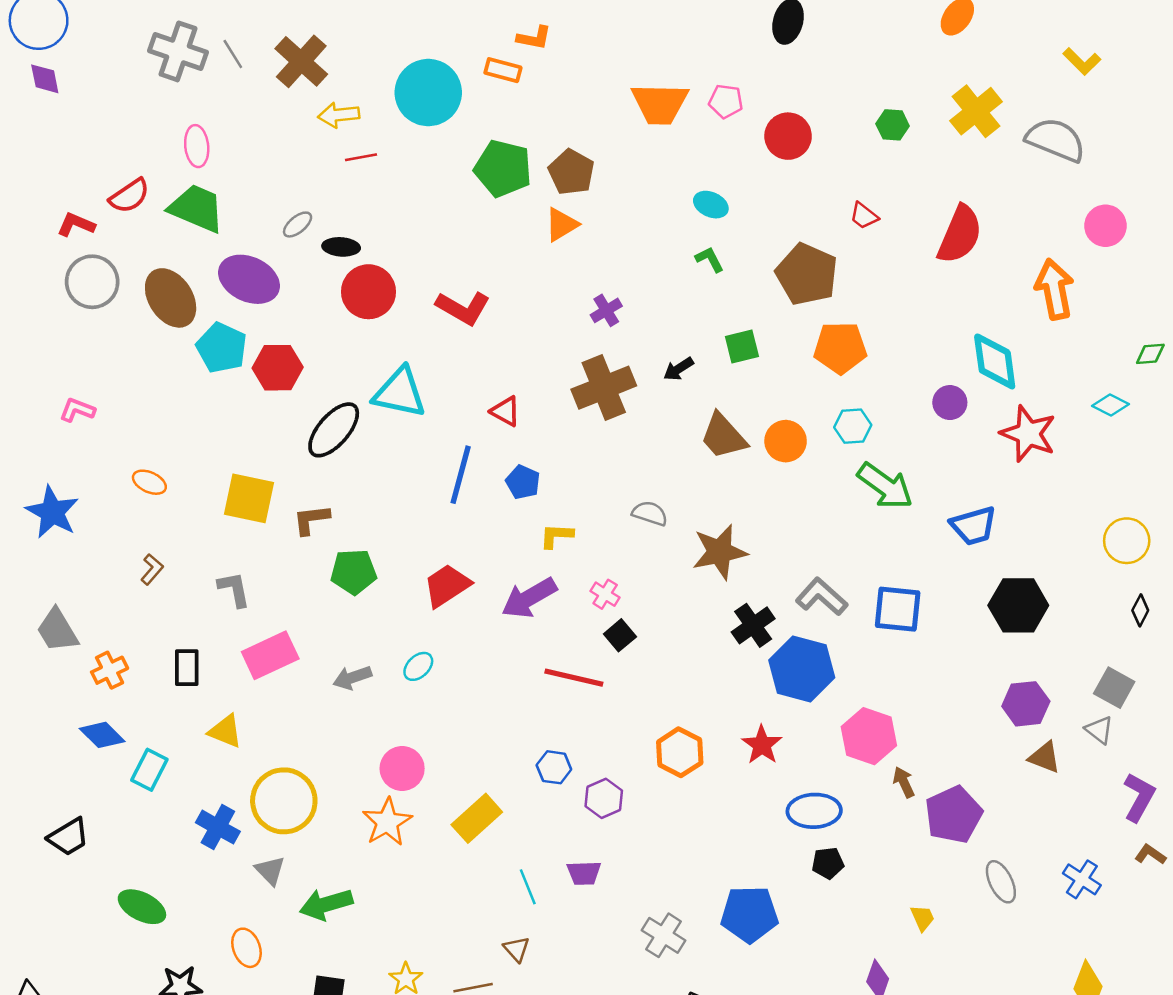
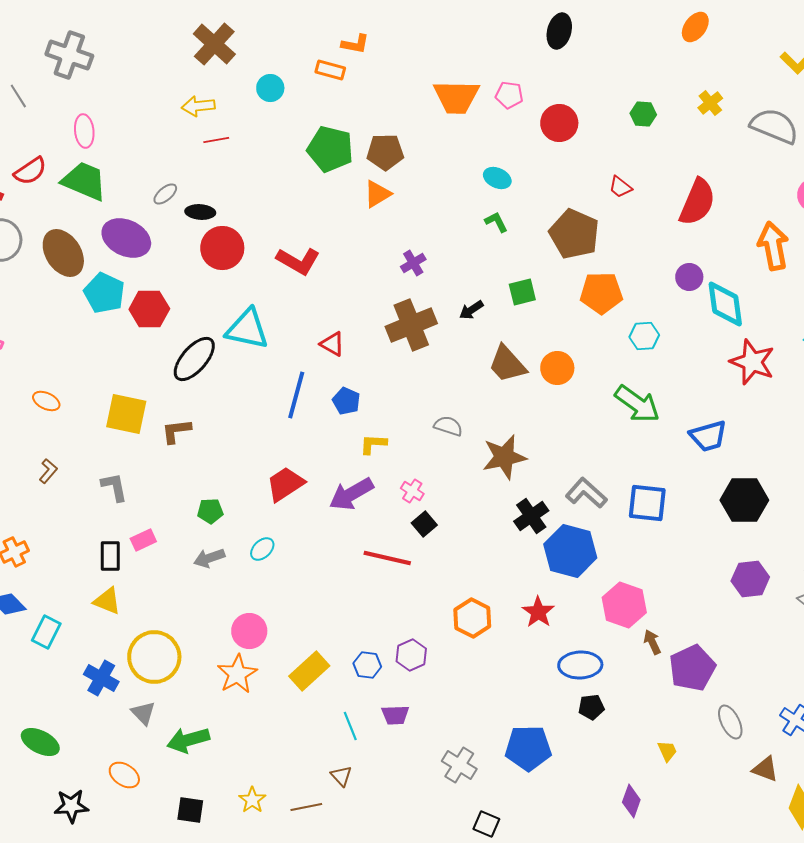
gray line: (233, 54) -> (18, 96), moved
brown cross: (301, 61) -> (214, 44), moved
cyan circle: (428, 93) -> (270, 88), size x0.5
yellow cross: (976, 111) -> (710, 103), size x0.6
brown pentagon: (571, 172) -> (385, 152), turned -30
purple circle: (950, 403) -> (689, 277), moved
cyan hexagon: (853, 426) -> (644, 336), moved
green pentagon: (354, 572) -> (210, 511), moved, size x0.7
pink rectangle: (270, 655) -> (143, 540), size x0.6
black rectangle: (187, 668) -> (110, 556), moved
brown triangle: (1044, 757) -> (765, 769), moved
blue hexagon: (554, 767) -> (367, 665), moved
orange ellipse: (246, 948) -> (124, 775), turned -36

